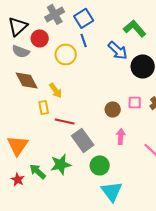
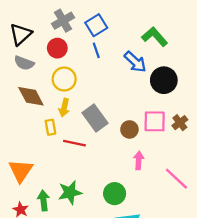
red circle: (40, 38) -> (57, 48), moved
yellow circle: (66, 54) -> (64, 79), moved
yellow arrow: (56, 90) -> (64, 108), turned 49
pink square: (135, 102) -> (155, 121), size x1.5
gray rectangle: (83, 140) -> (95, 118), moved
green arrow: (38, 171) -> (44, 200), turned 42

